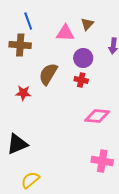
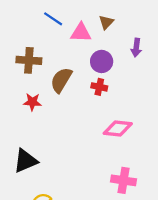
blue line: (28, 21) -> (53, 19), moved, turned -36
brown cross: (20, 45) -> (29, 60), moved

